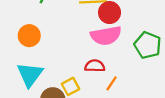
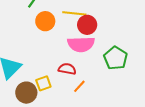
orange circle: (29, 36) -> (45, 21), moved

